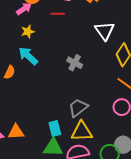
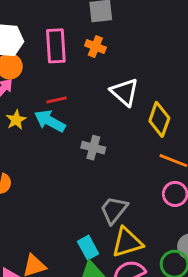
red line: (58, 14) -> (57, 100), moved
cyan arrow: (28, 56) -> (50, 121), moved

